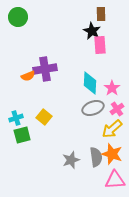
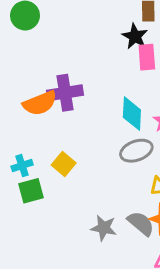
orange semicircle: (28, 76) -> (40, 103), size x1.6
gray semicircle: (96, 157) -> (141, 223), turned -42
gray star: (71, 160) -> (104, 228), turned 30

